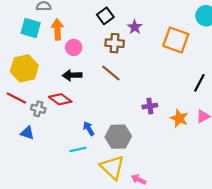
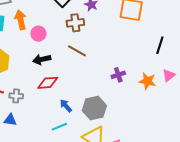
red diamond: (60, 99) -> (48, 83), moved, turned -30

